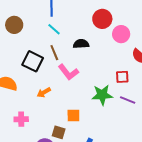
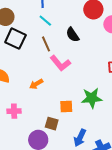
black semicircle: (81, 44) -> (73, 35), turned -119
black square: (33, 61) -> (15, 39), moved
green star: (102, 95) -> (92, 98), moved

